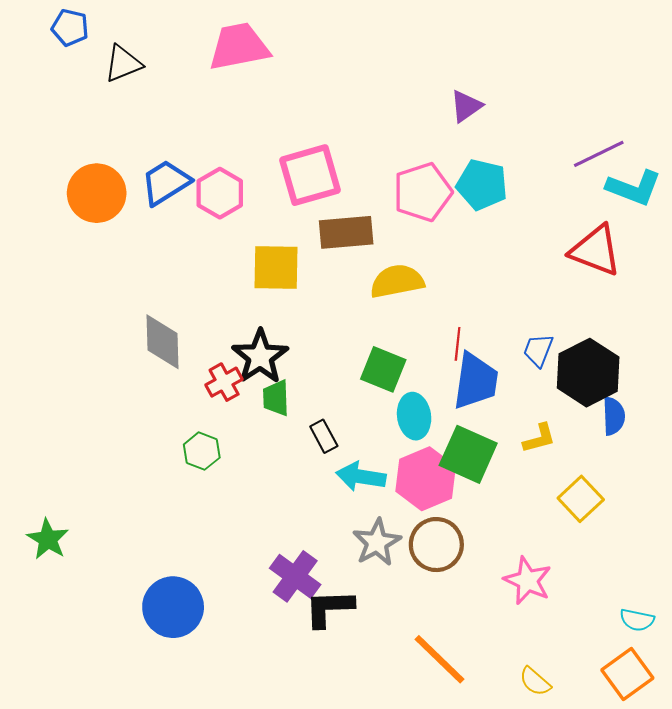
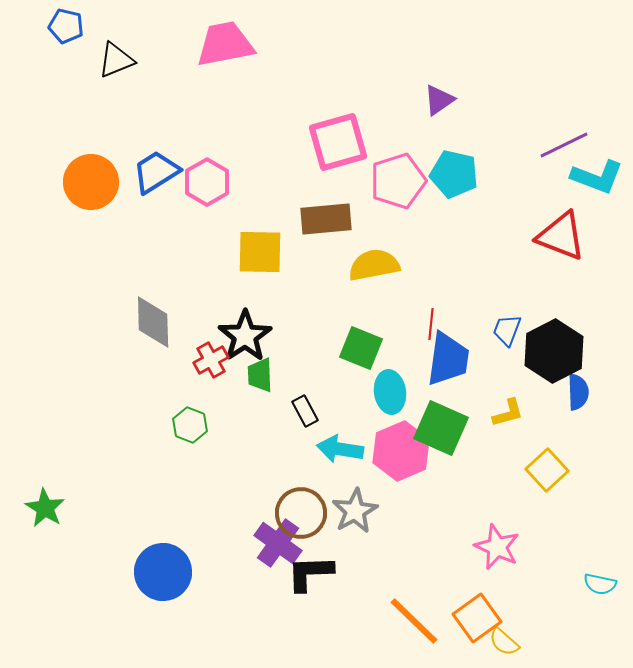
pink square: (310, 175) -> (338, 142), moved
brown circle: (436, 545) -> (301, 513), moved
orange square: (627, 674) -> (477, 618), moved

